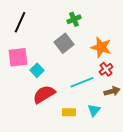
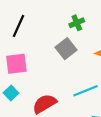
cyan square: (37, 70) -> (11, 93), moved

